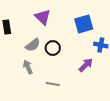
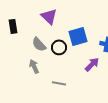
blue square: (84, 24) -> (78, 36), moved
gray semicircle: (33, 45) -> (39, 44), turned 84

